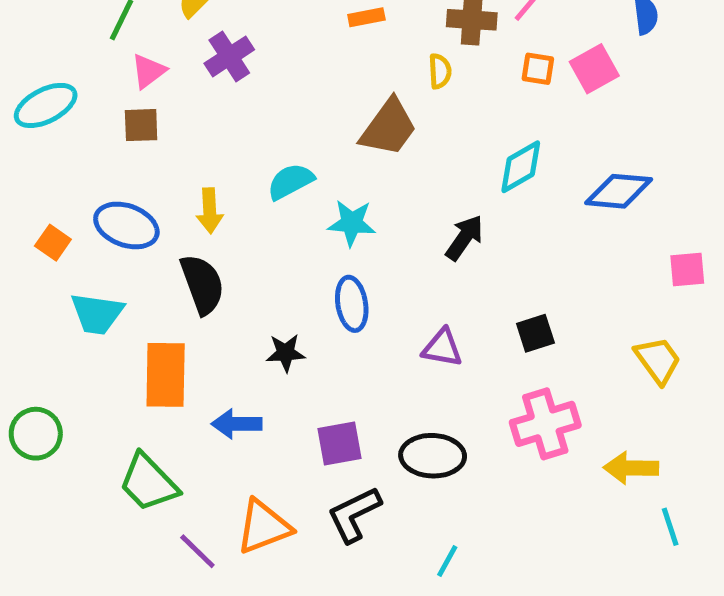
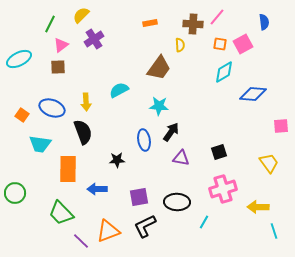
cyan diamond: (521, 167) -> (224, 72), moved
cyan star: (352, 223) -> (159, 106), moved
black arrow: (464, 238) -> (171, 132), moved
cyan line: (447, 561) -> (204, 222), moved

